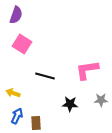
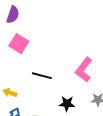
pink L-shape: (87, 70) -> (84, 70), turned -45

